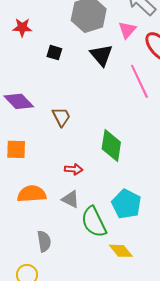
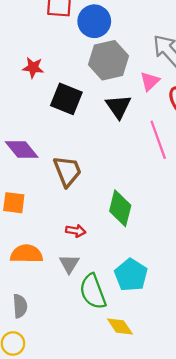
black square: (54, 53) -> (66, 99), size x1.8
brown trapezoid: (61, 117) -> (67, 171), size x1.4
gray triangle: (71, 199) -> (69, 264), turned 30
gray semicircle: (44, 241) -> (20, 306), moved

